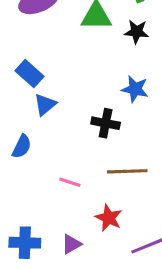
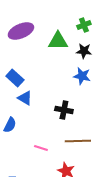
blue star: (135, 89) -> (82, 76), moved
blue triangle: (45, 105) -> (25, 98), turned -49

